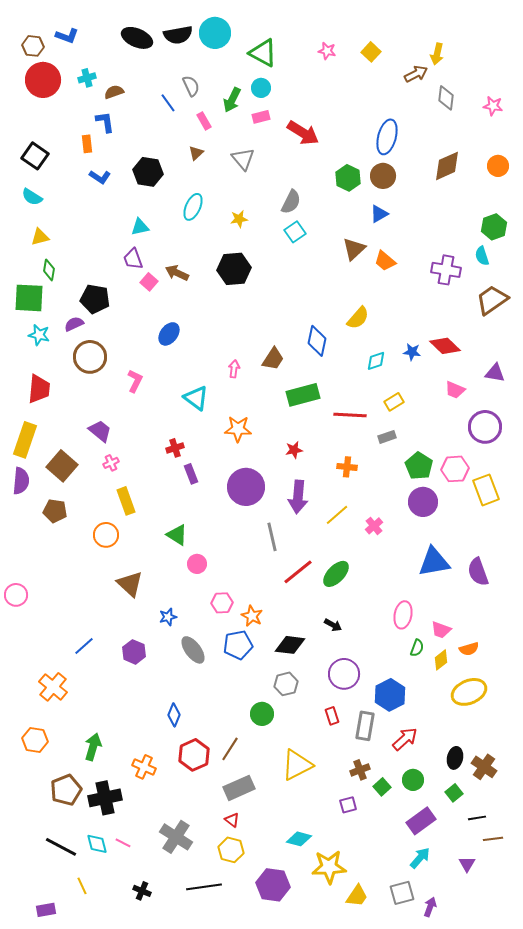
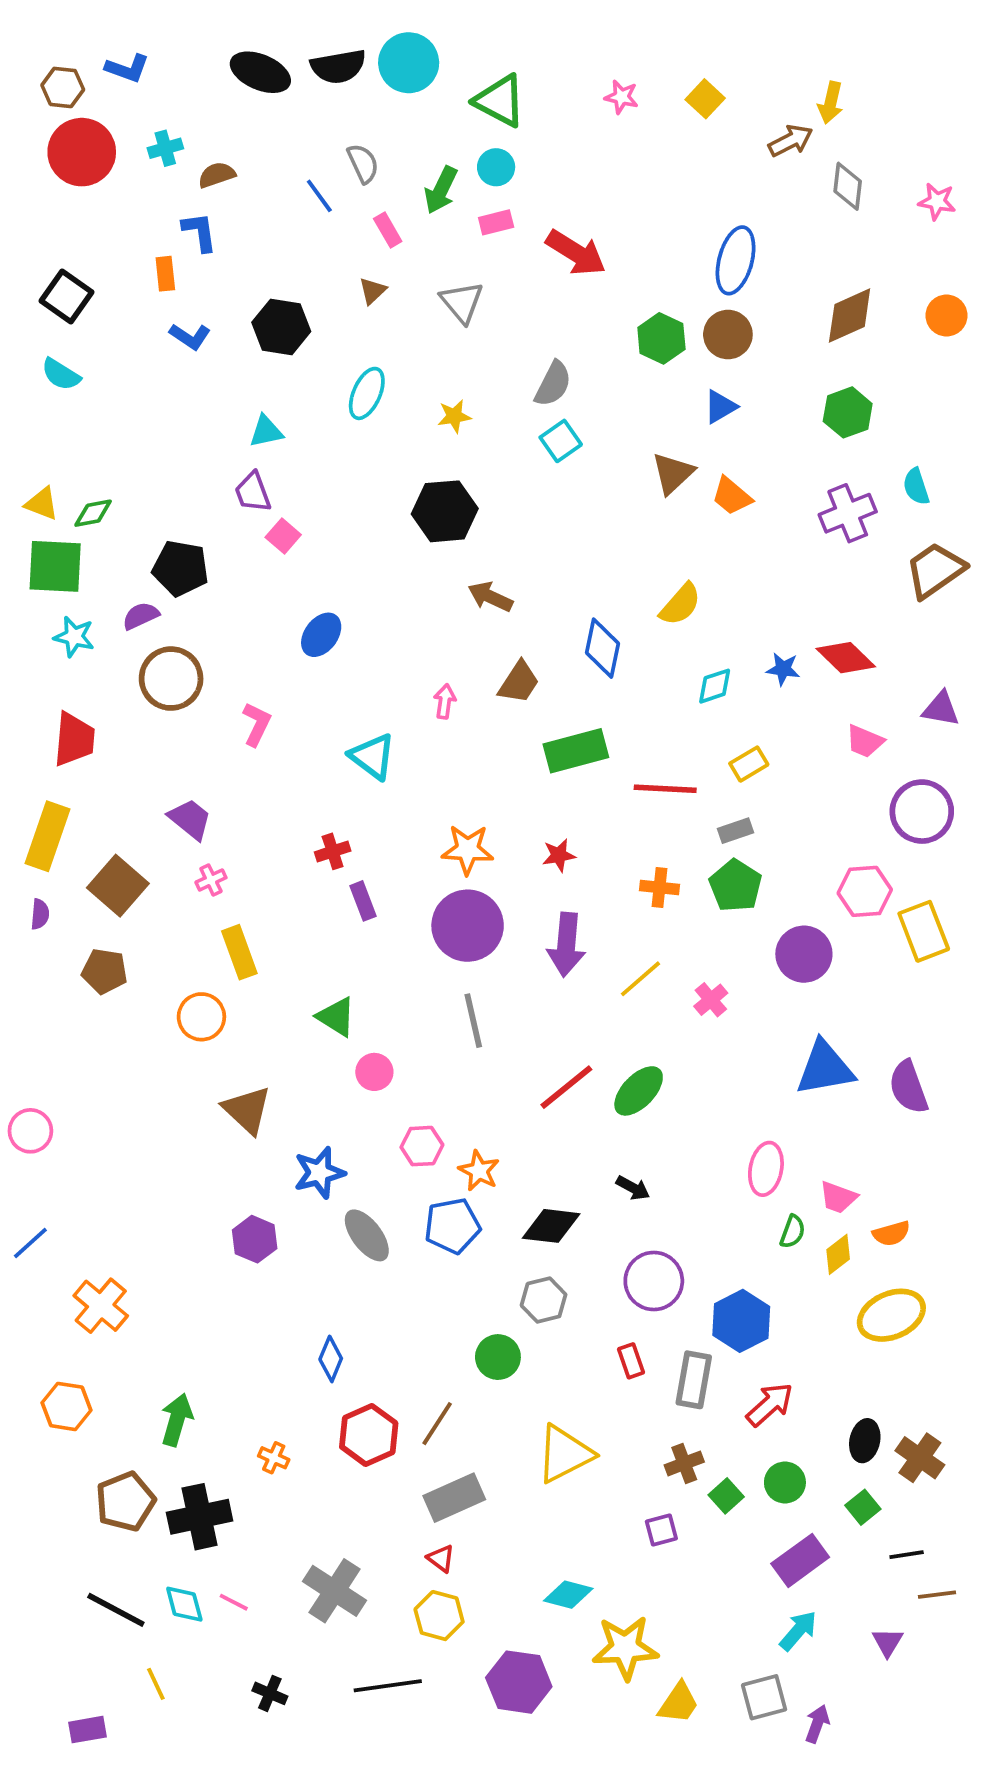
green hexagon: (494, 227) -> (848, 412), moved
yellow triangle: (40, 237) -> (42, 504), moved, turned 36
green diamond: (49, 270) -> (93, 513), turned 70
purple cross: (446, 270) -> (848, 513), turned -32
brown arrow: (177, 273) -> (490, 597), moved
orange star: (238, 429) -> (468, 850), moved
green pentagon: (419, 466) -> (736, 886), moved
purple semicircle: (21, 481) -> (40, 914), size x0.6
gray line: (272, 537) -> (473, 1021), moved
blue star: (168, 617) -> (319, 1173), size x1.5
blue line: (84, 646) -> (30, 1243), moved
orange cross: (144, 767) -> (274, 1458), size x0.7

